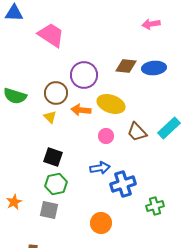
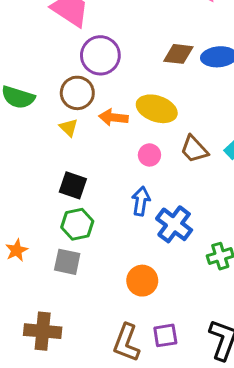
purple circle: (84, 75) -> (100, 55), moved
blue arrow: (100, 168) -> (141, 201), turned -72
blue cross: (123, 184) -> (174, 224), turned -35

